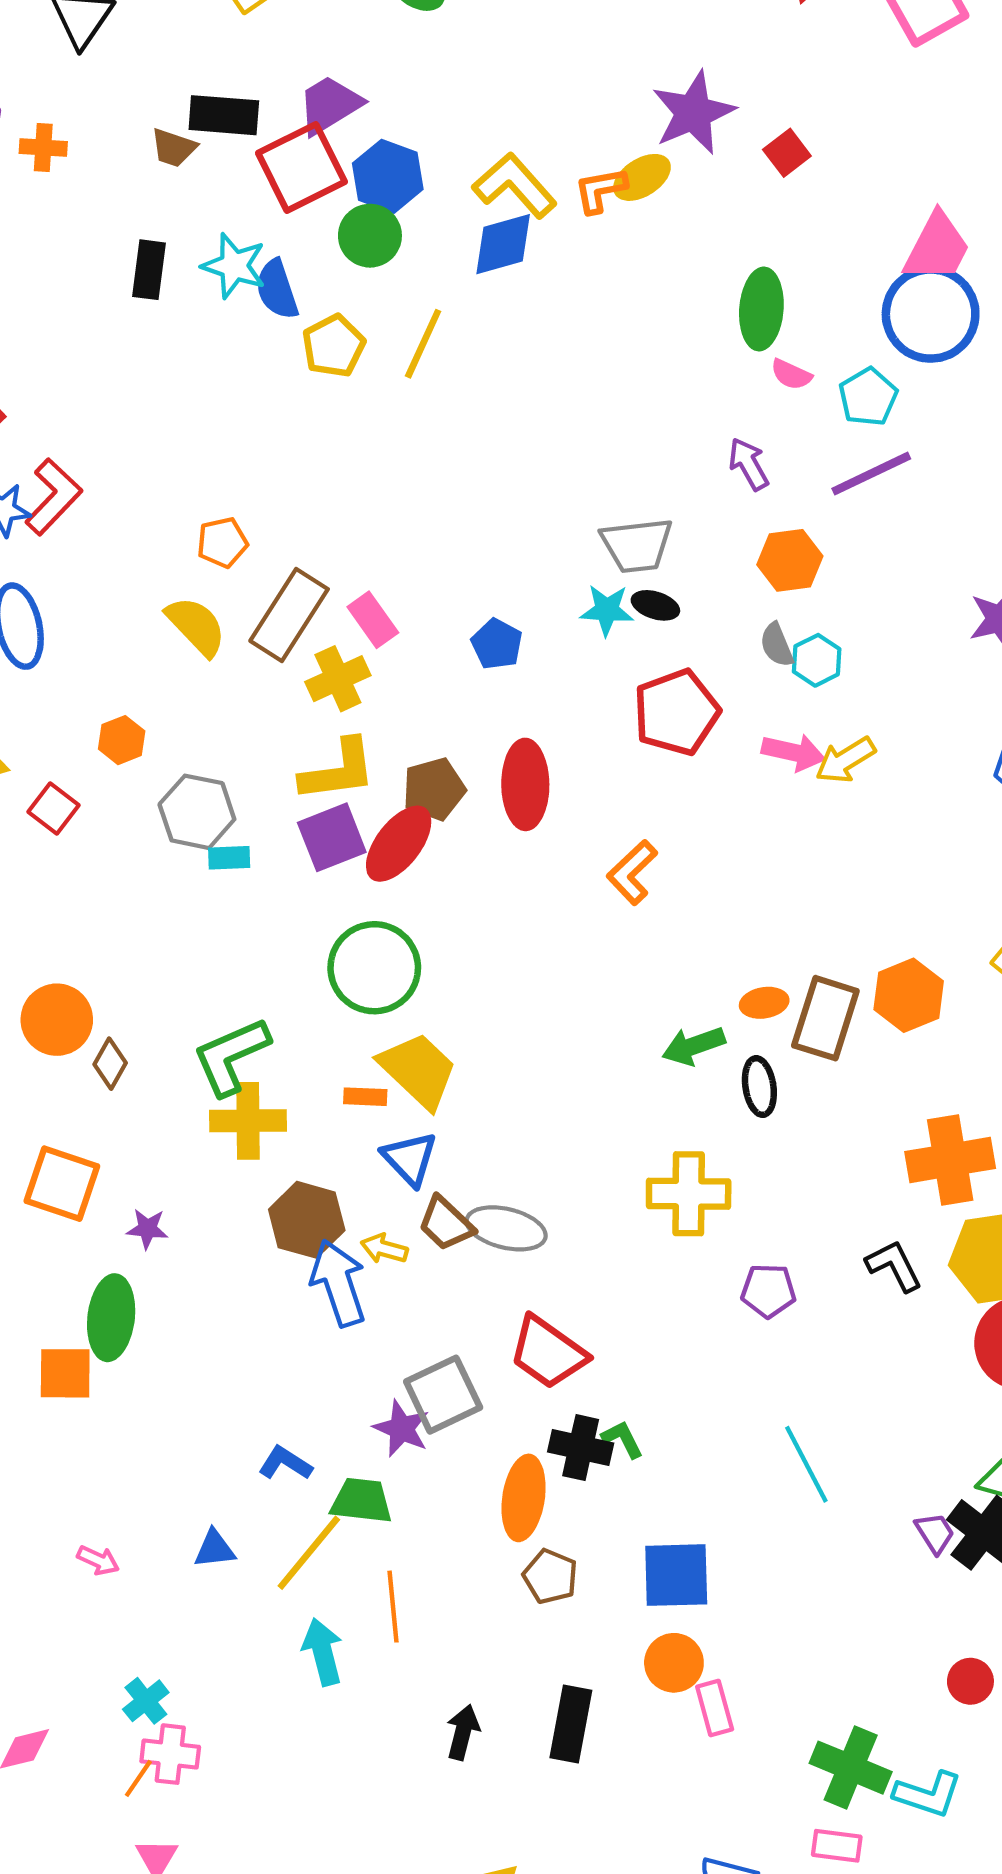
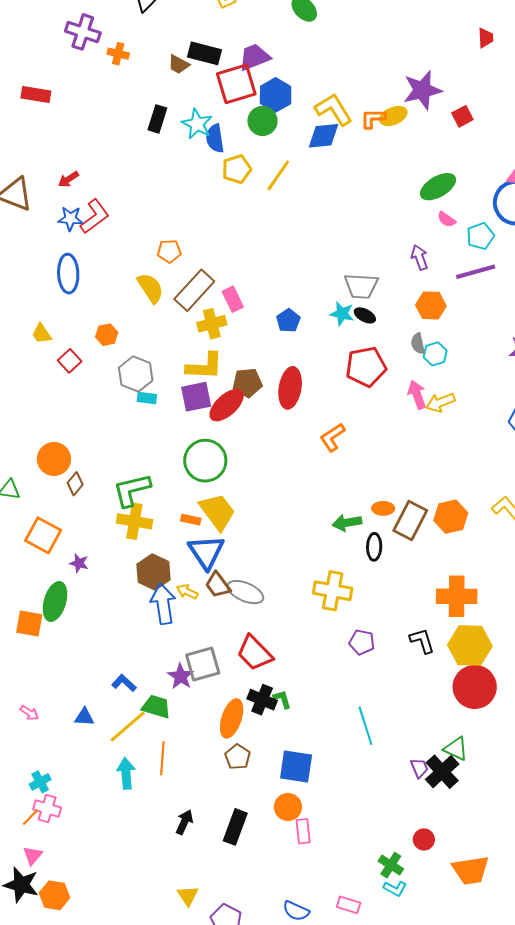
green ellipse: (761, 309) -> (438, 187), turned 45
pink arrow: (793, 752) -> (417, 395), turned -132
blue triangle: (410, 1159) -> (206, 552), size x1.4
green cross: (851, 1768) -> (391, 865), moved, size x0.7
cyan L-shape: (928, 1794) -> (395, 888), size x0.7

